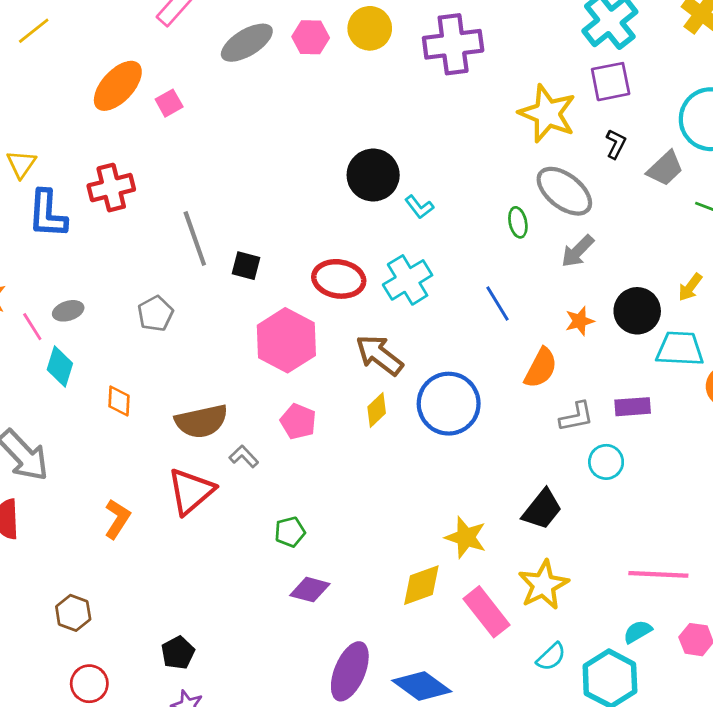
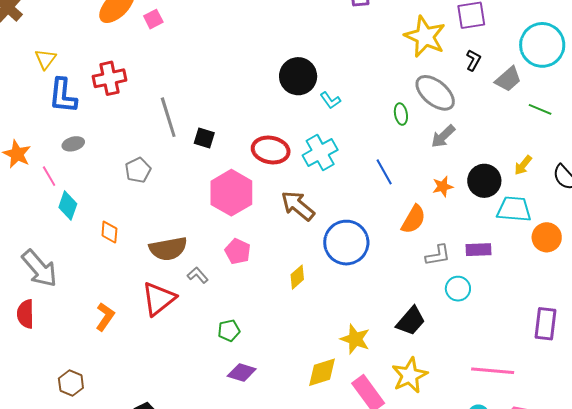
gray ellipse: (68, 311) -> (73, 144), moved
yellow diamond: (377, 410) -> (297, 277), moved

